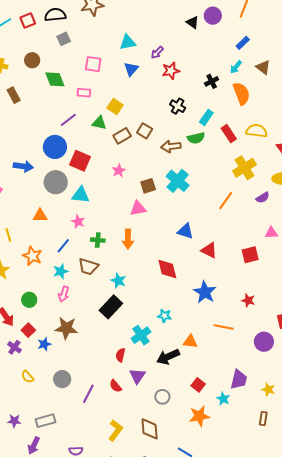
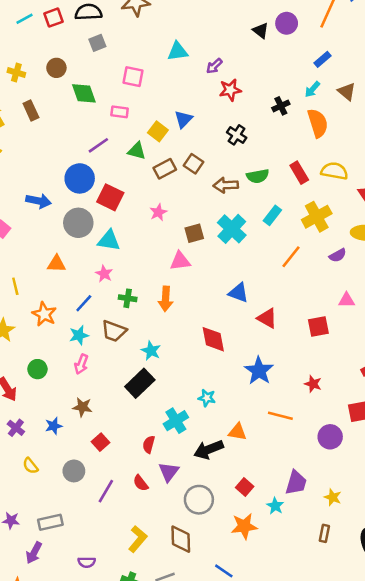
blue triangle: (131, 69) -> (183, 119), moved
cyan rectangle: (206, 117) -> (272, 215), moved
brown star: (66, 328) -> (82, 407), size x0.7
red square: (28, 330) -> (101, 442), moved
gray circle: (162, 397) -> (199, 500), size x1.5

